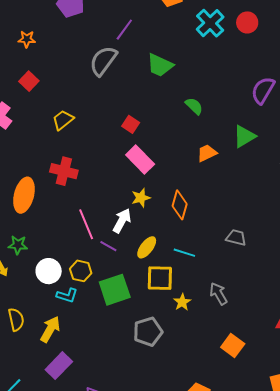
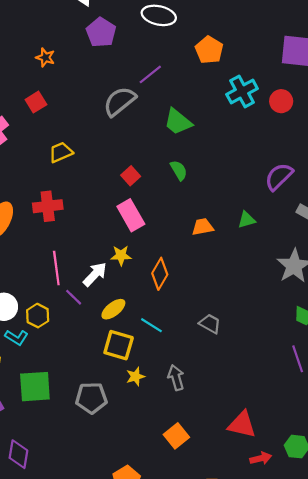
green semicircle: (194, 106) -> (179, 170), moved
green triangle: (244, 136) -> (247, 220), size x0.7
red cross: (64, 171) -> (48, 206), turned -36
green square: (115, 290) -> (35, 387), moved

